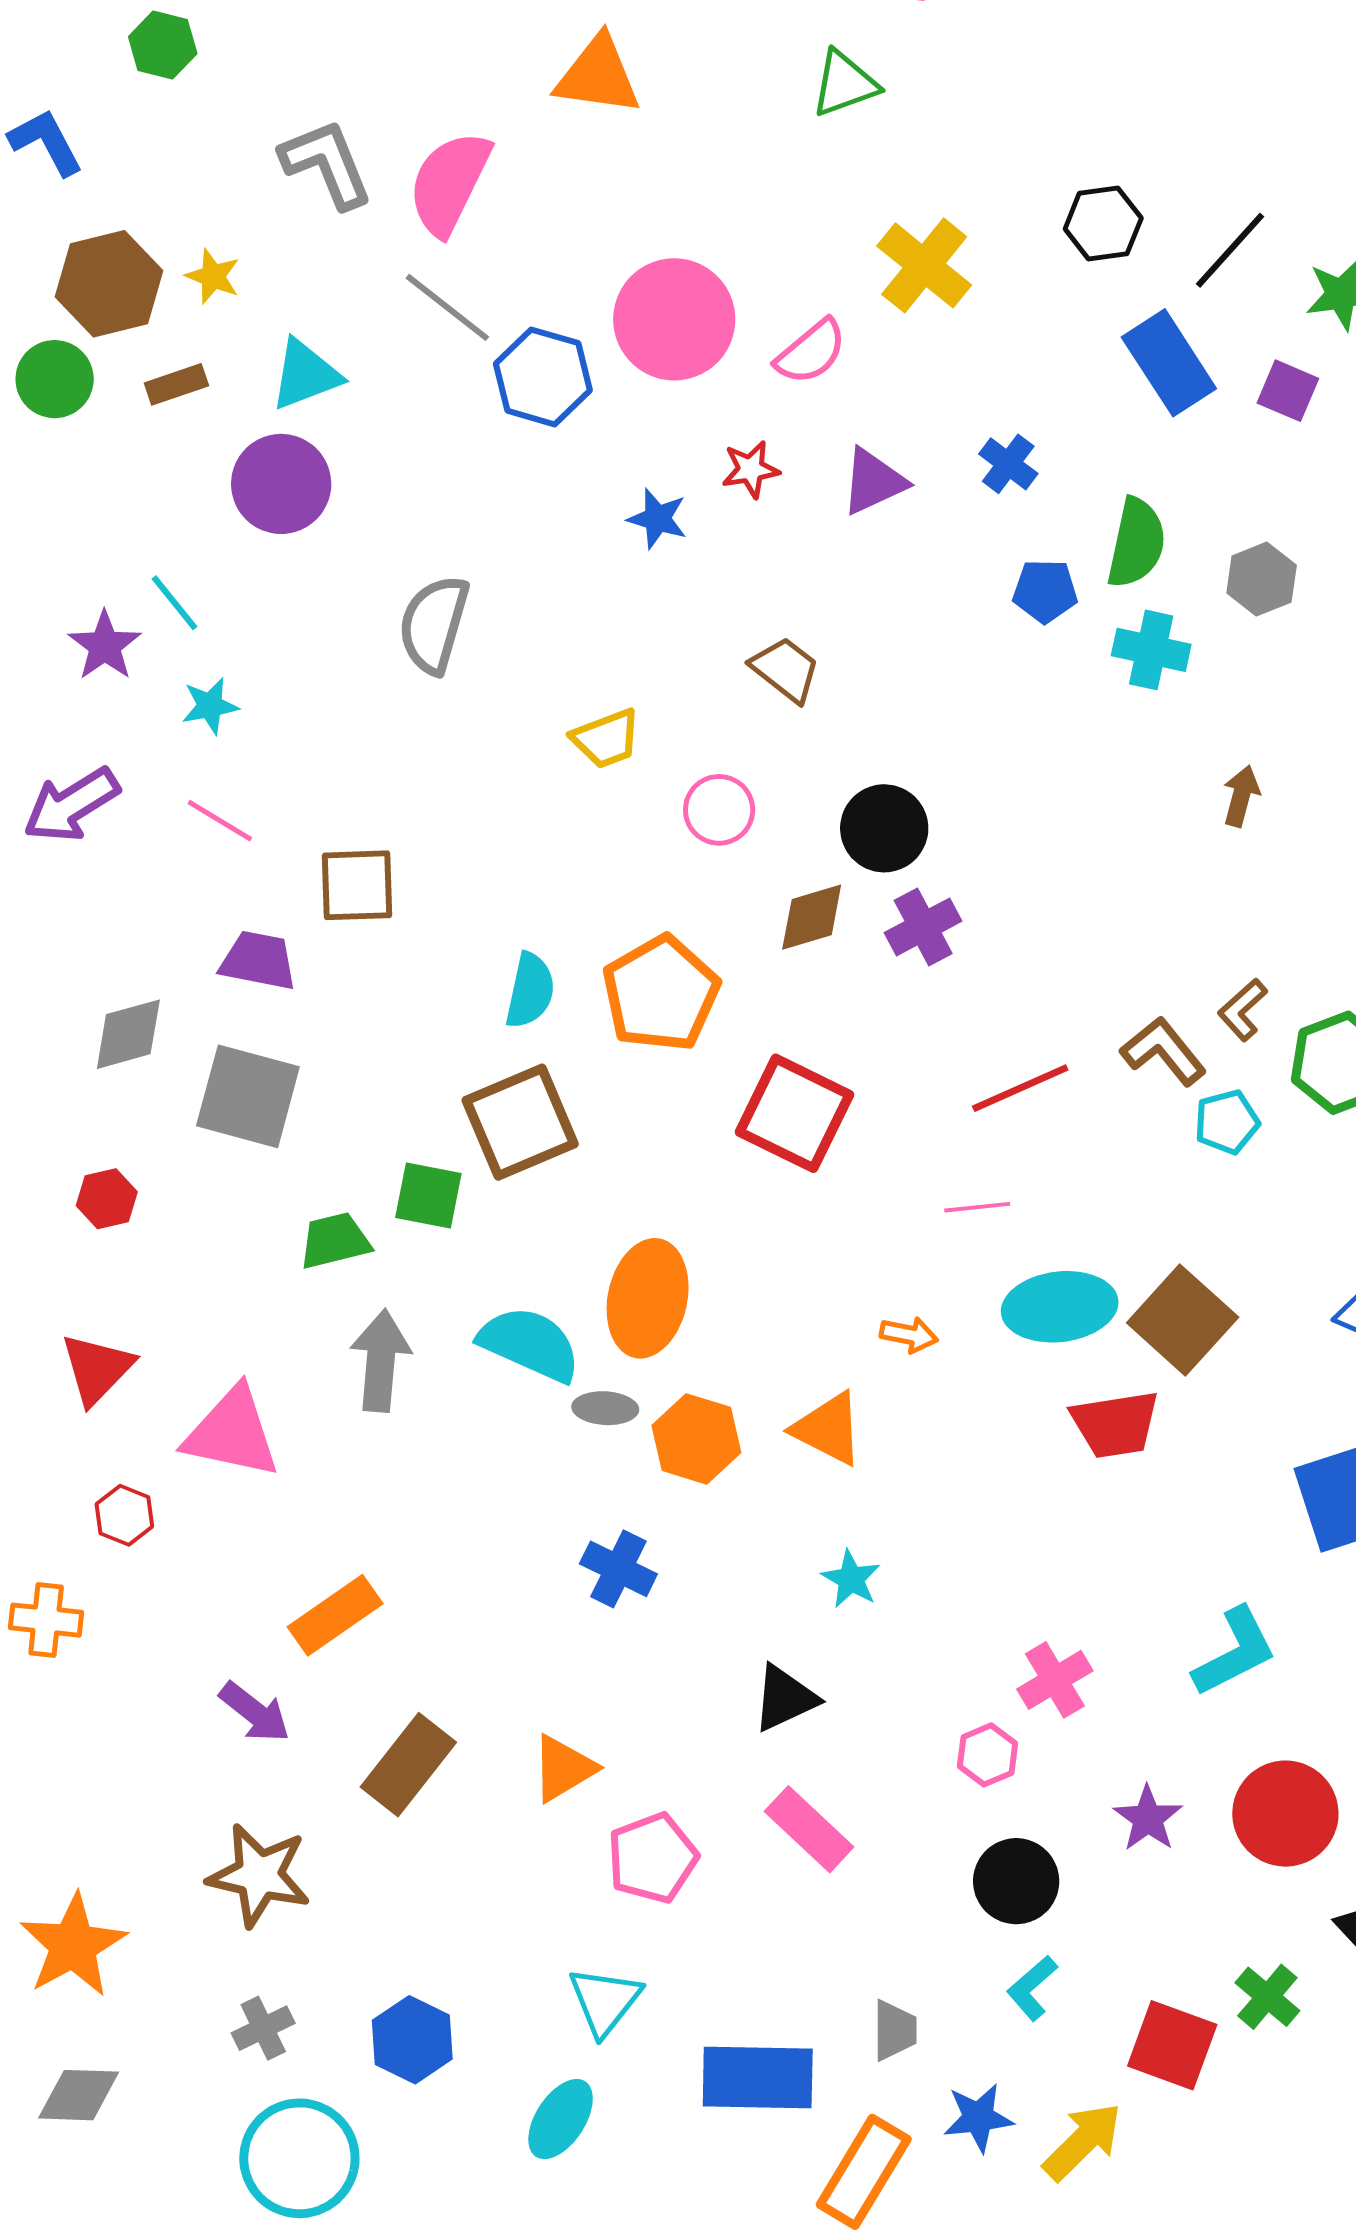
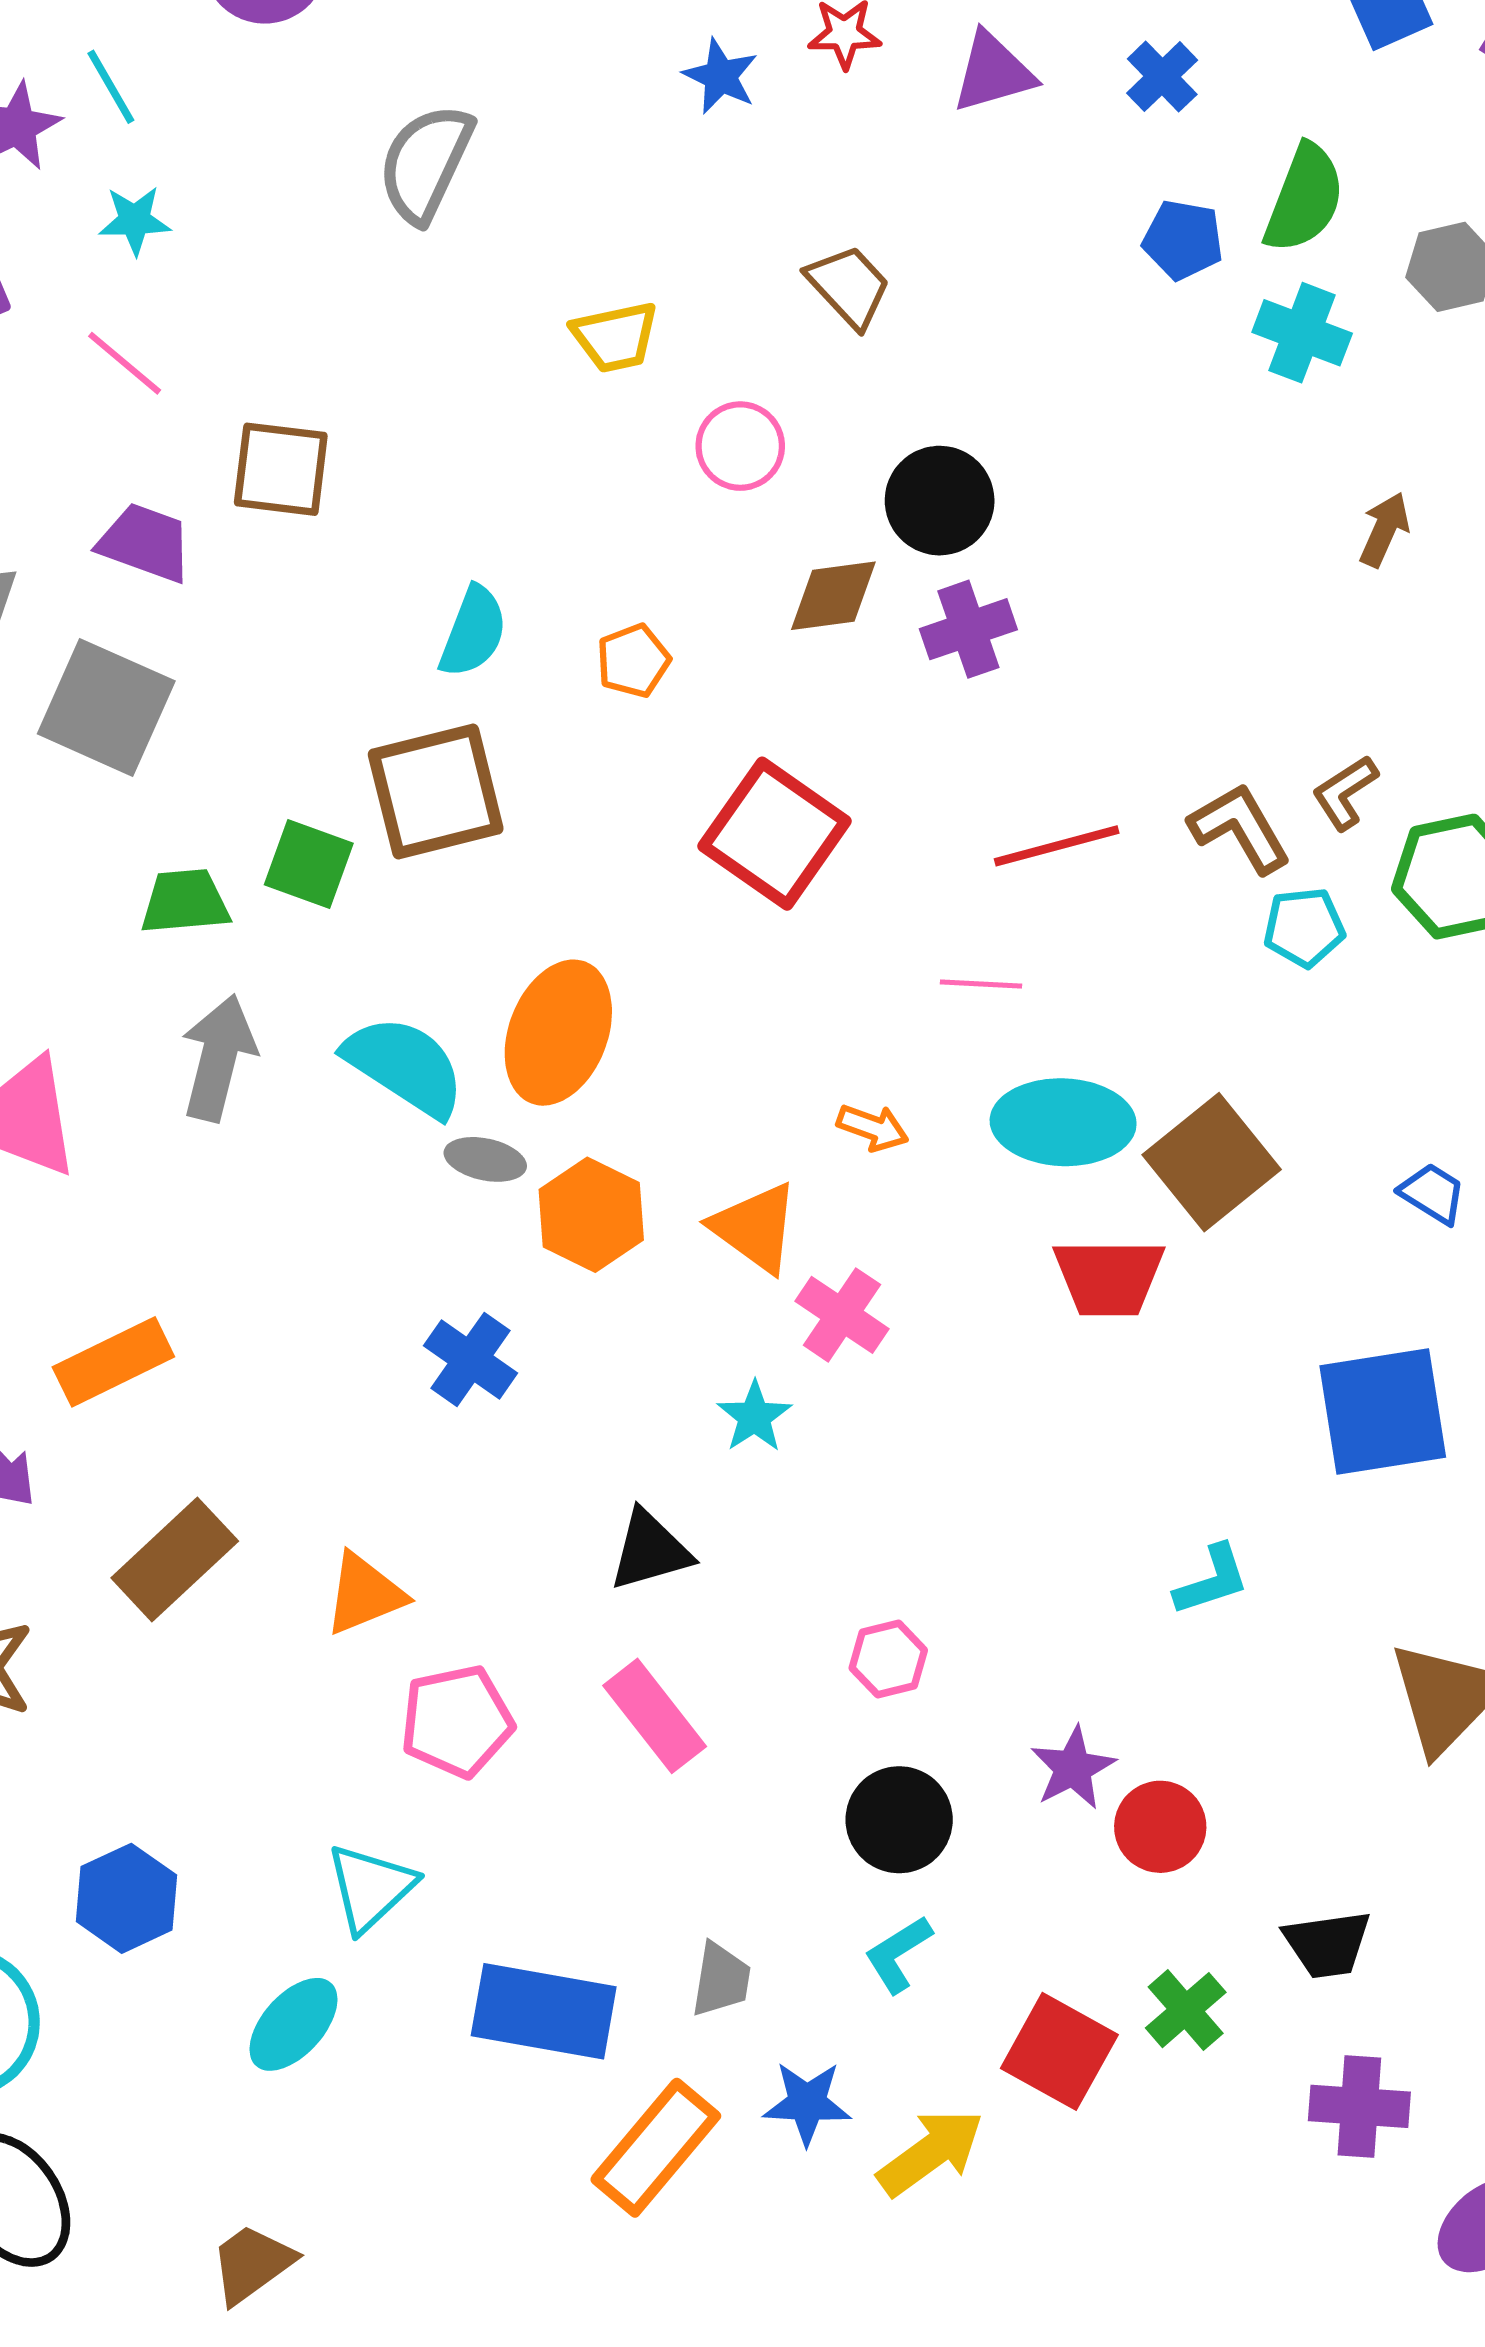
orange pentagon: (661, 994) -> (633, 661), size x0.5
cyan L-shape: (1235, 1652) -> (1212, 1580), size x0.7
pink cross: (1055, 1680) -> (842, 1315), moved, turned -34
red circle: (1285, 1814) -> (1160, 1827), moved, size x0.7

